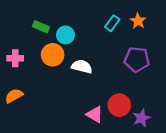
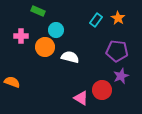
green rectangle: (41, 27) -> (38, 11), moved
pink cross: (15, 58) -> (21, 36), moved
orange semicircle: (14, 96) -> (12, 82), turned 49
purple star: (141, 118) -> (121, 76), moved

